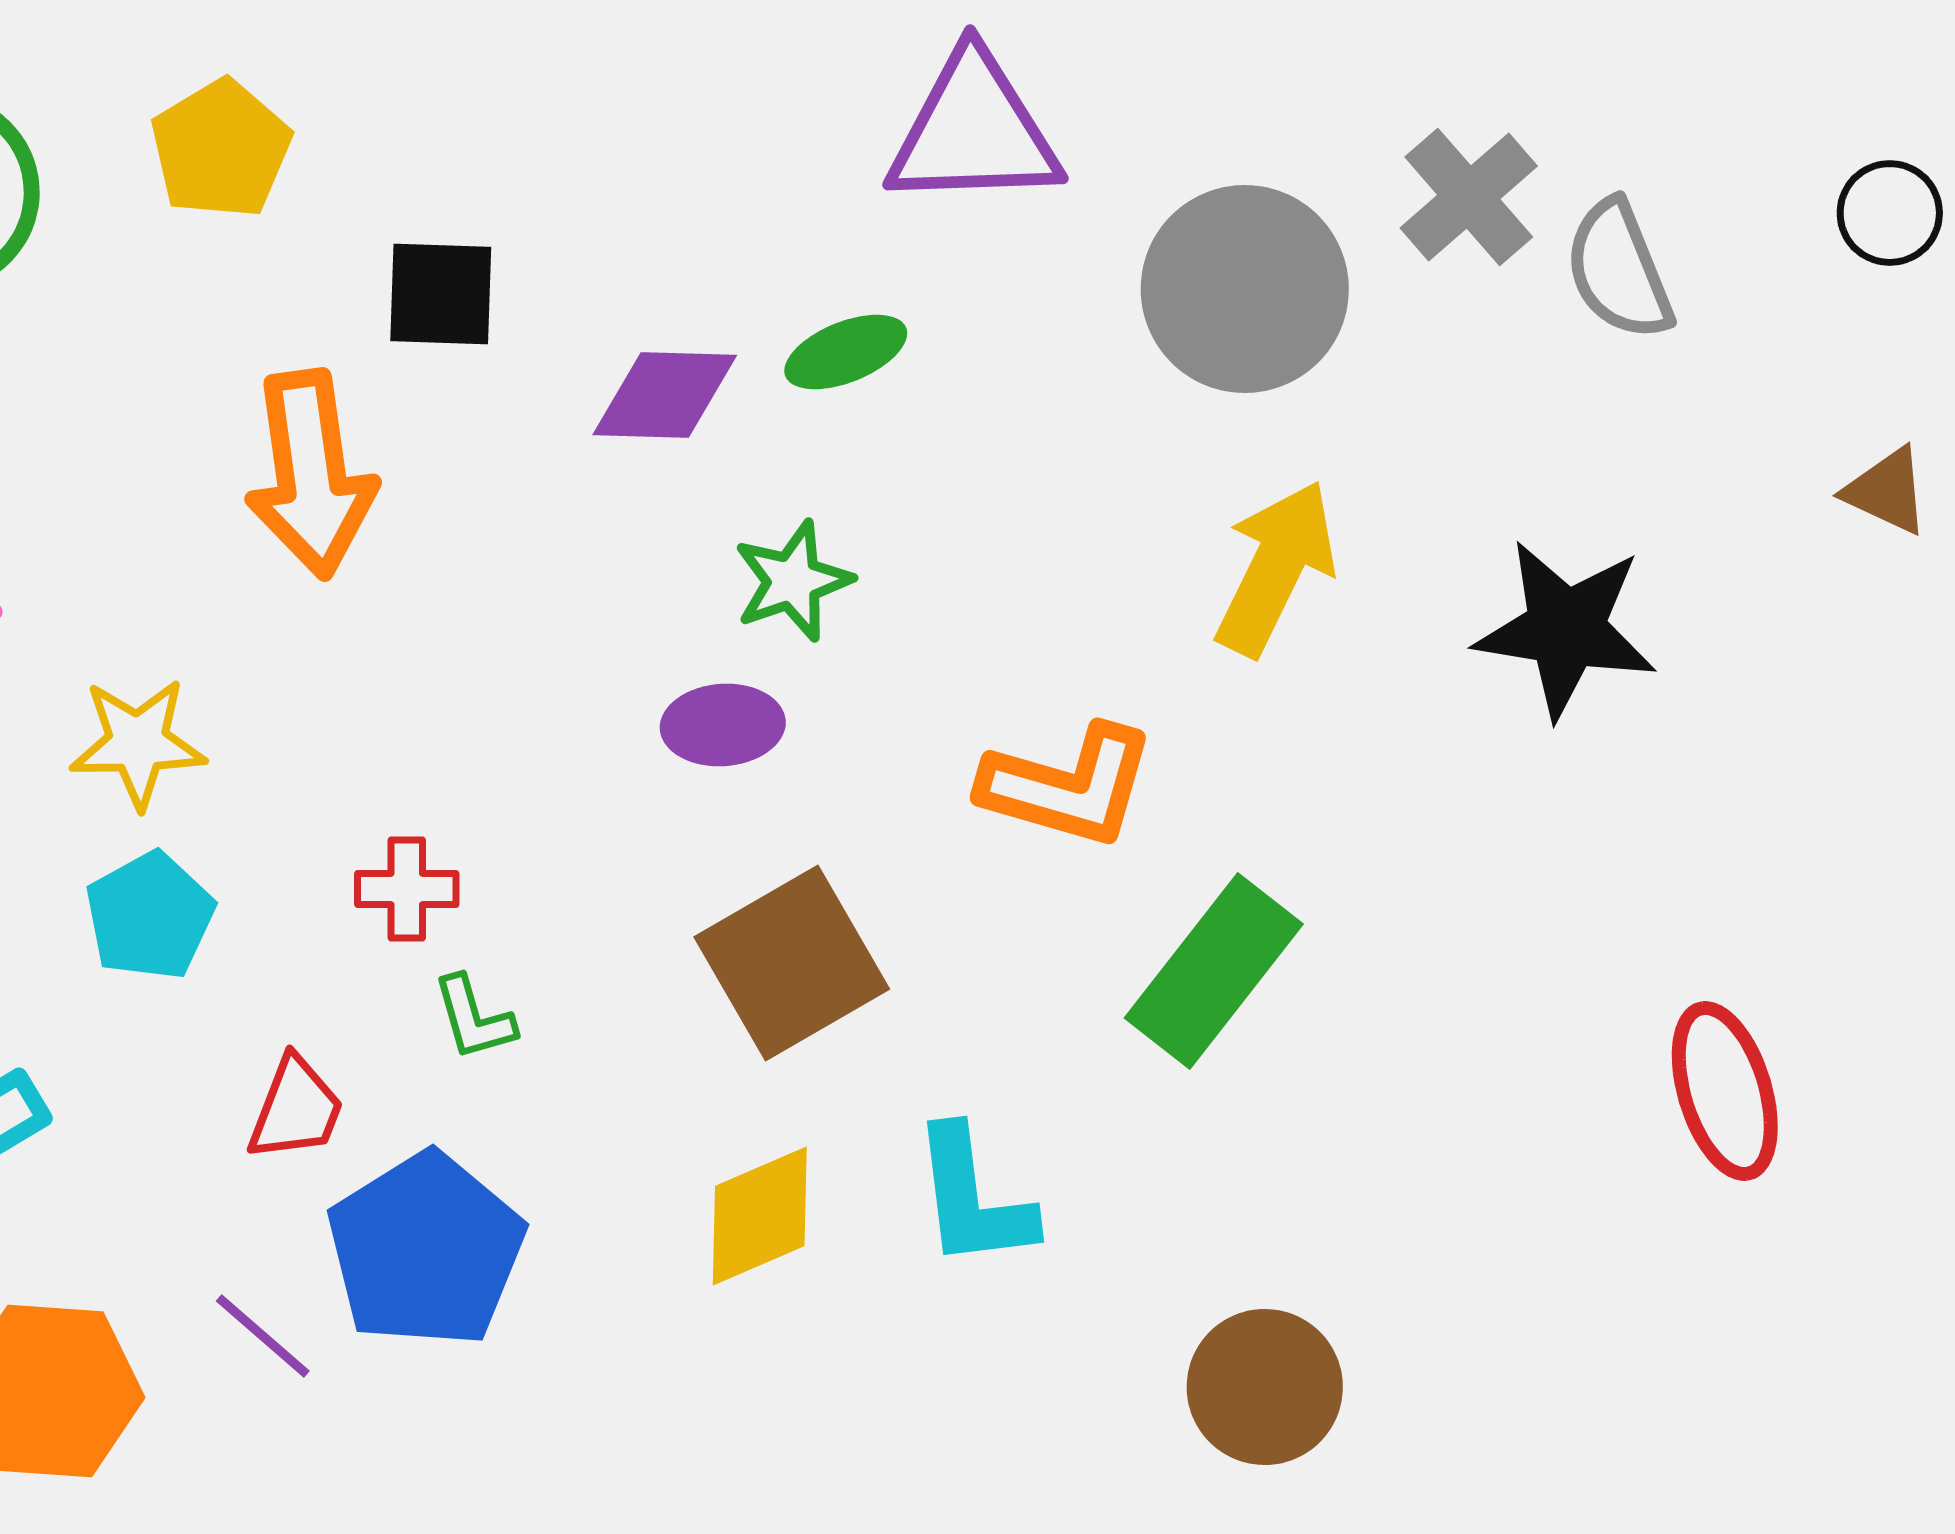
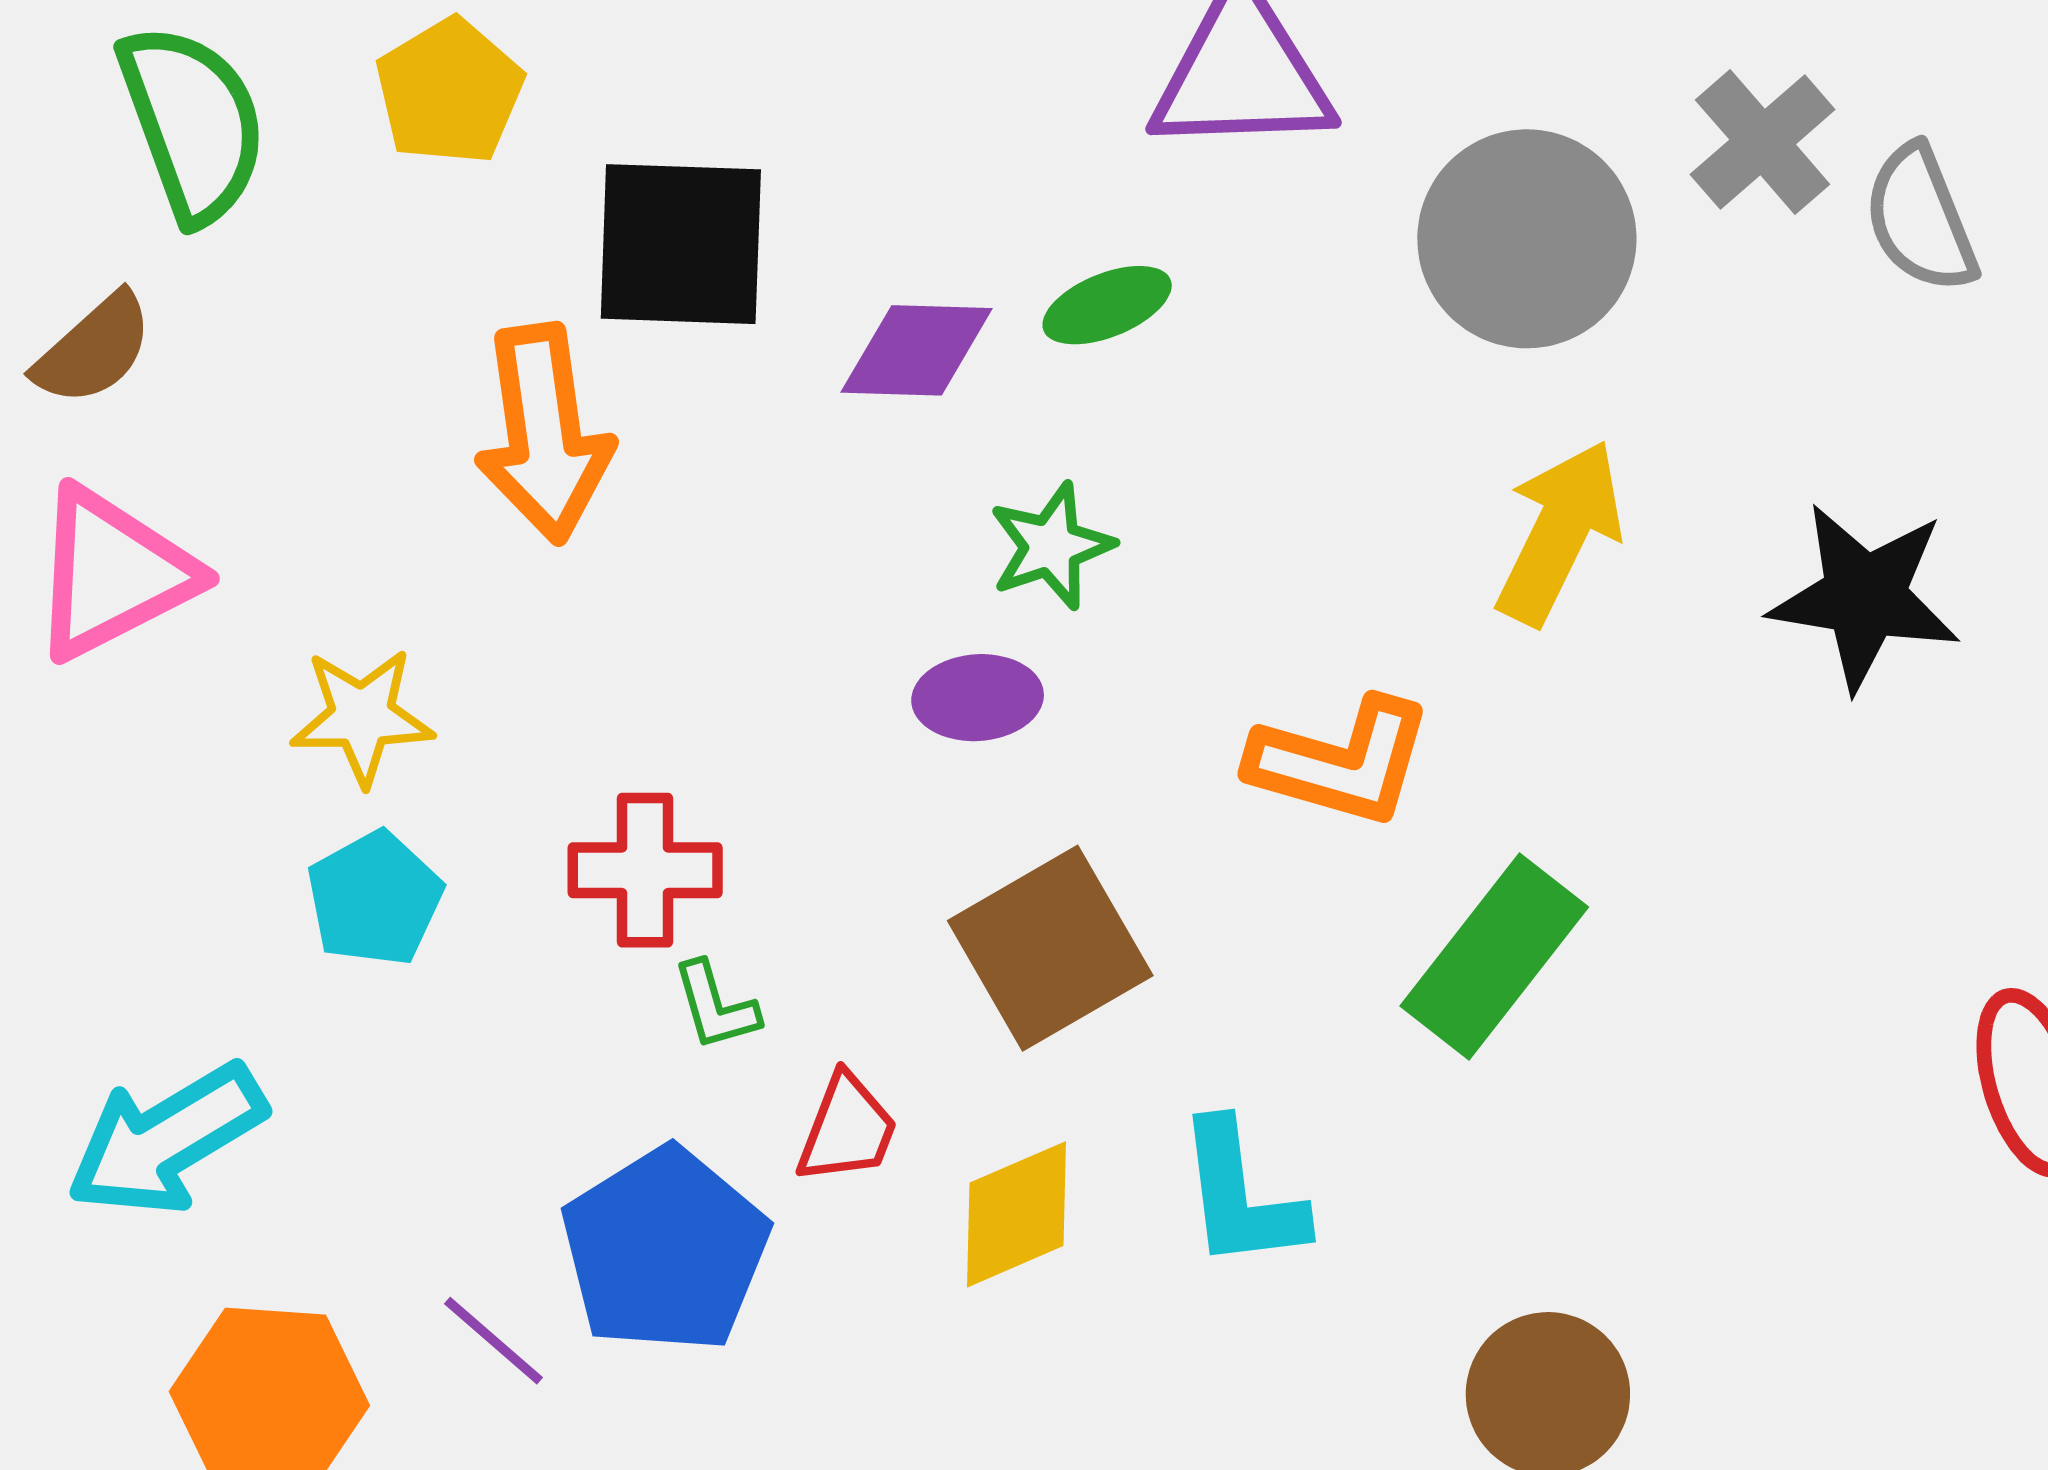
black square: (441, 294) -> (681, 244), size x1.5
red cross: (407, 889) -> (645, 870), size x1.4
red trapezoid: (296, 1109) -> (847, 1129), moved

